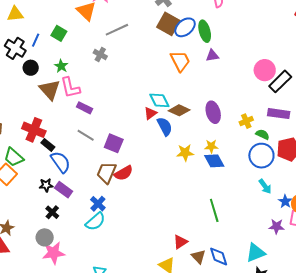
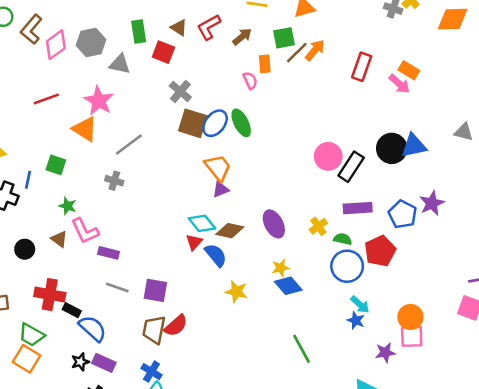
purple triangle: (212, 56) -> (221, 189), moved
black circle: (31, 68) -> (25, 249), moved
brown triangle: (50, 90) -> (59, 239), size x0.6
yellow star: (185, 153) -> (236, 292), moved, turned 30
blue star: (285, 201) -> (356, 321), moved

